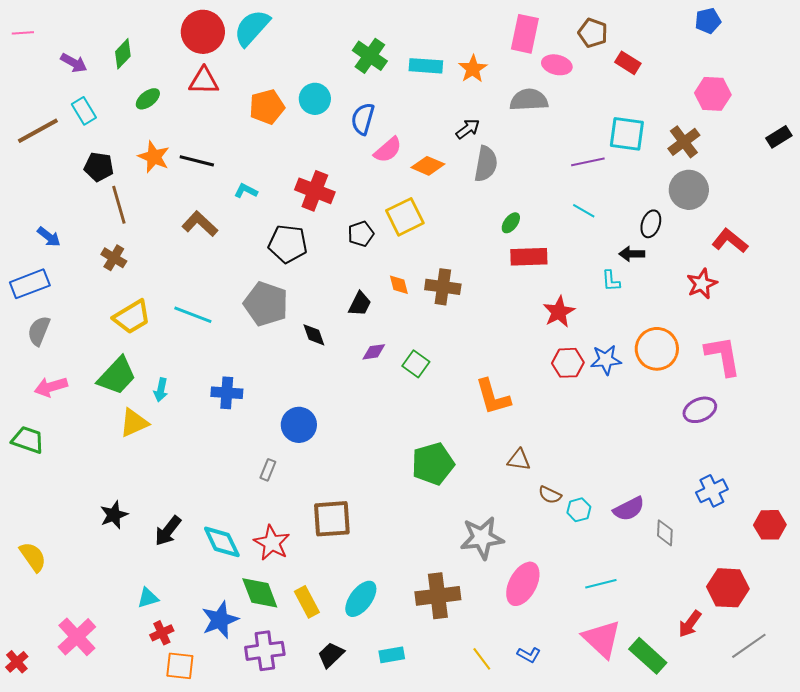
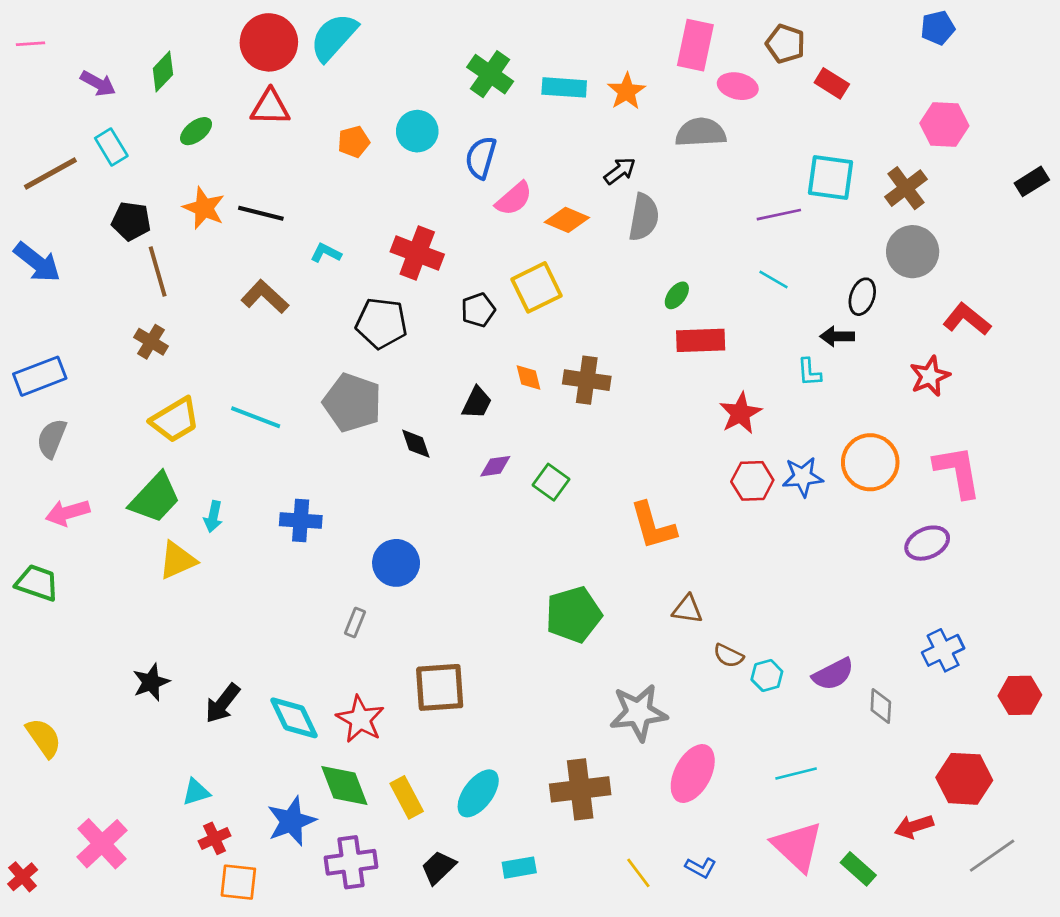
orange pentagon: (267, 107) -> (354, 142), size x0.7
blue arrow: (49, 237) -> (37, 262), moved, size x1.5
red arrow: (690, 624) -> (914, 826), turned 36
green rectangle: (648, 656) -> (858, 869), size x0.7

